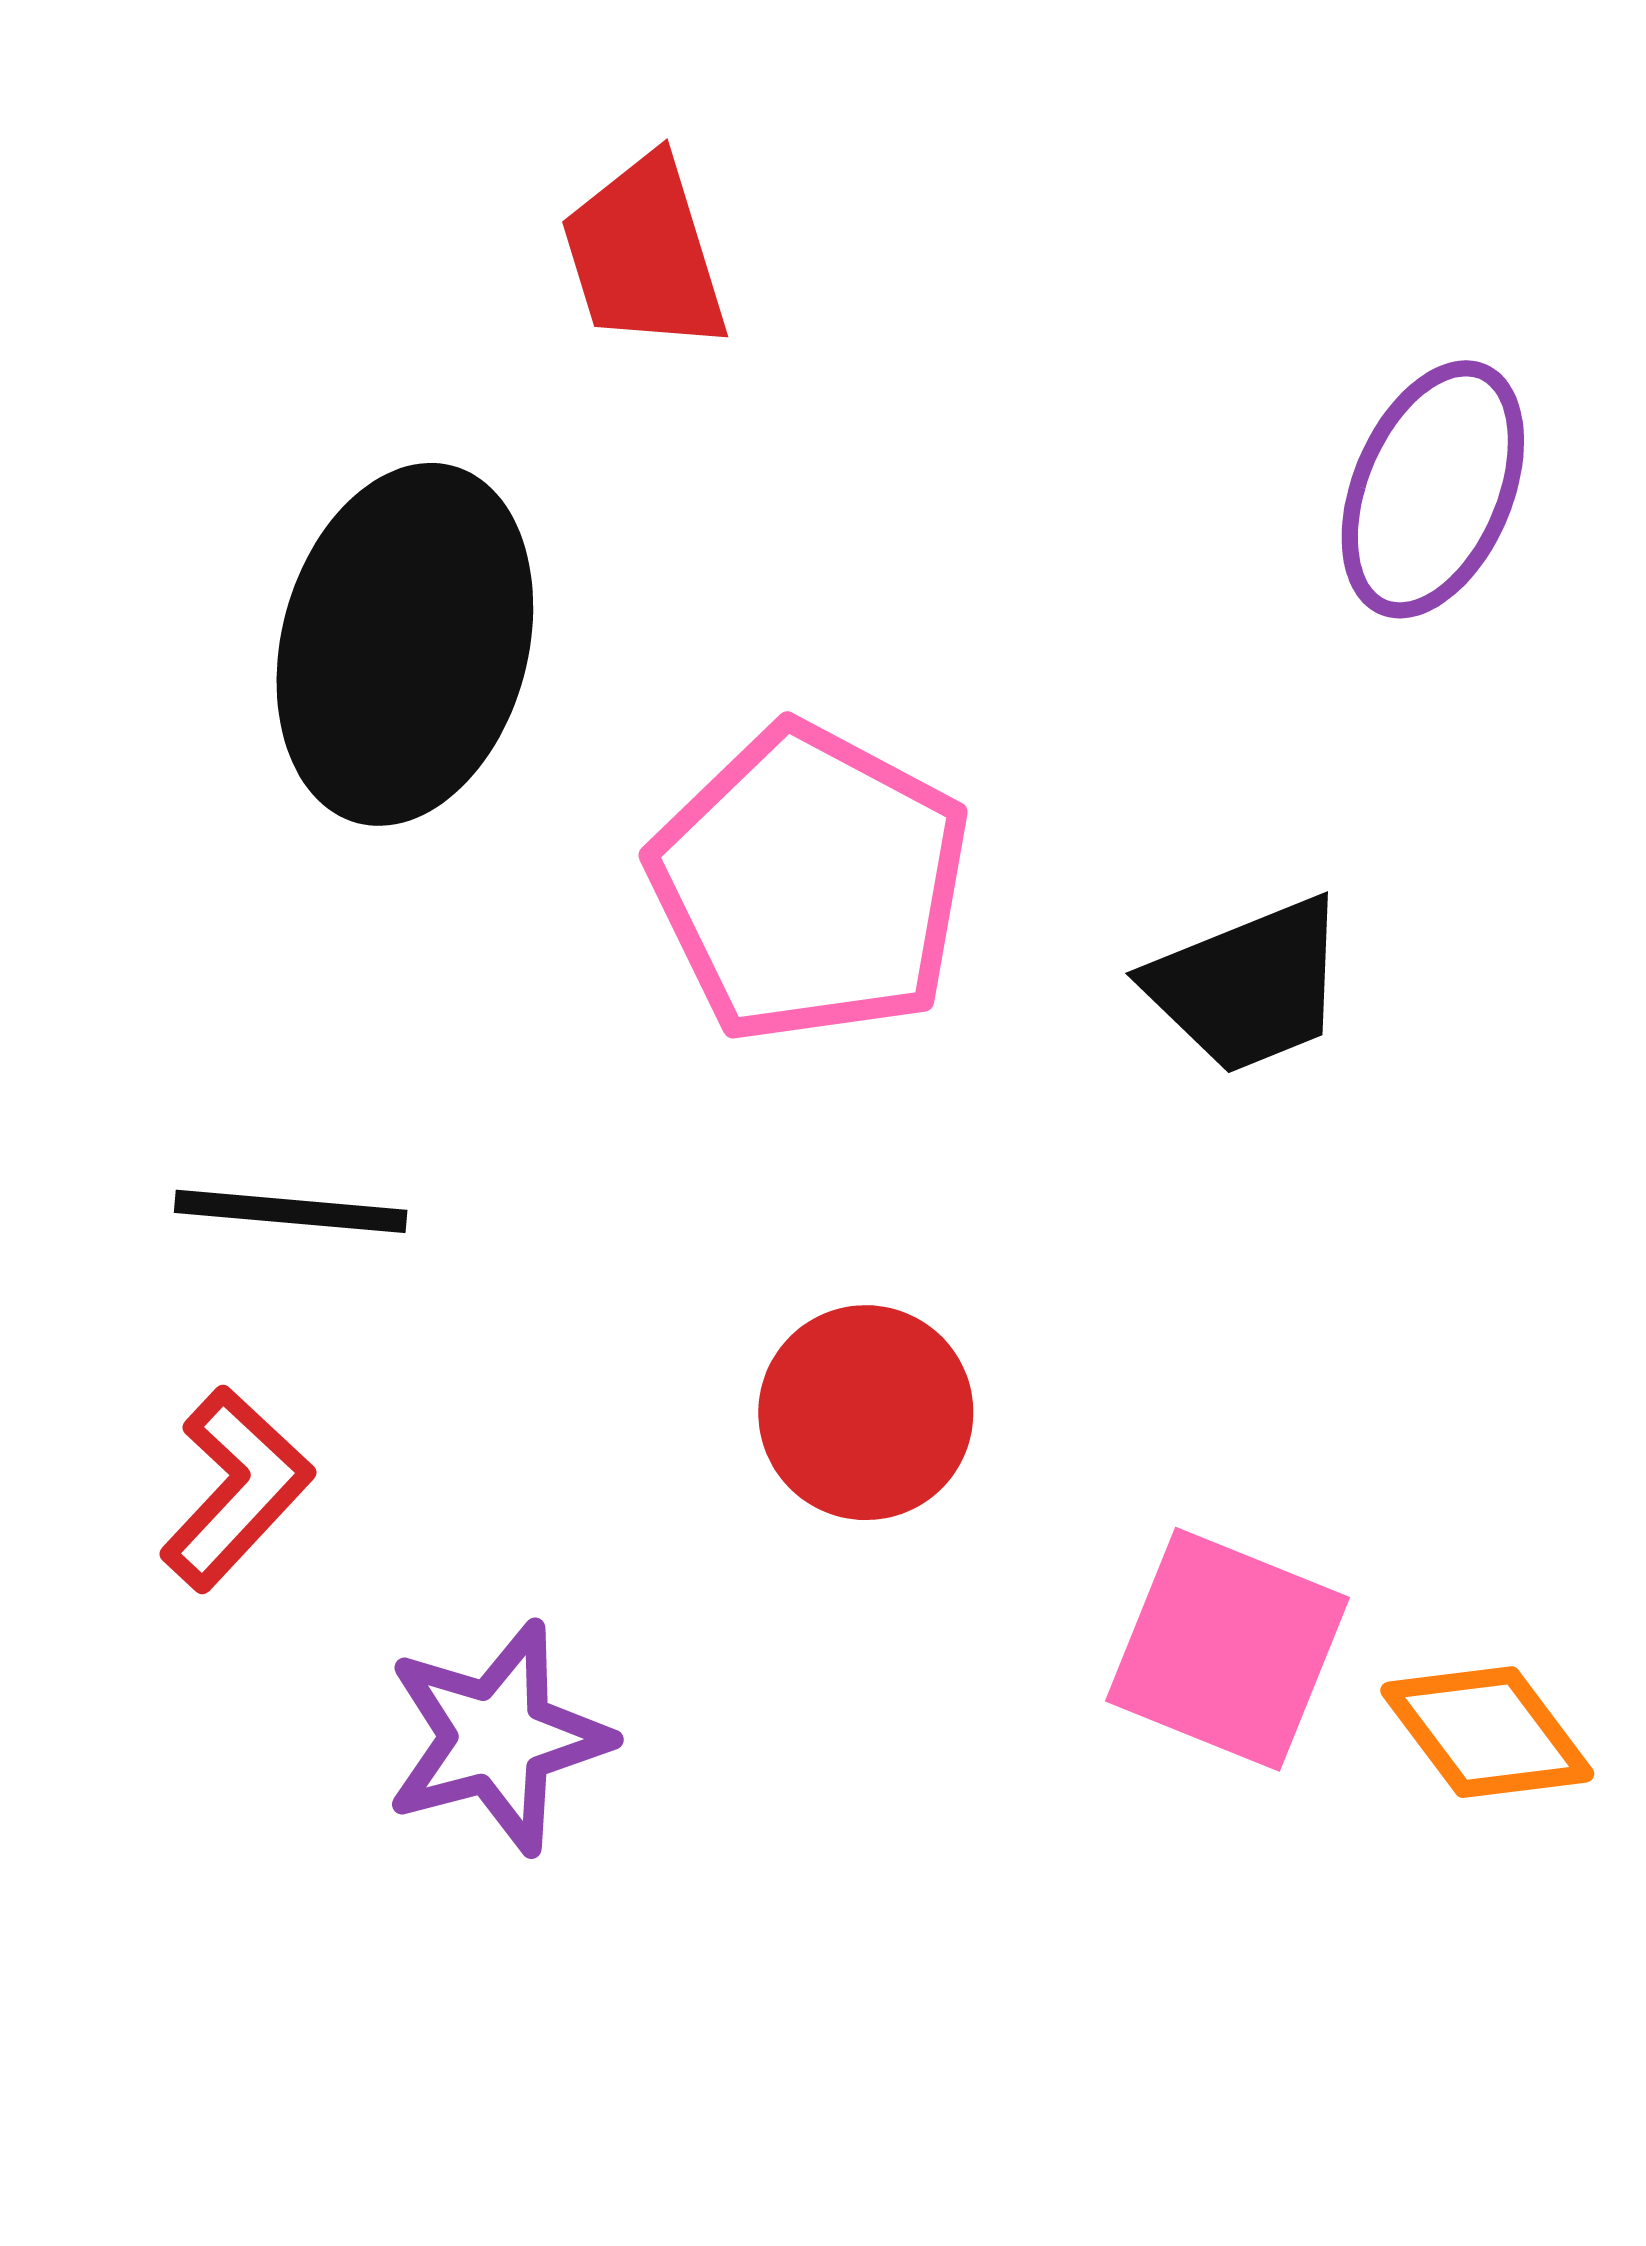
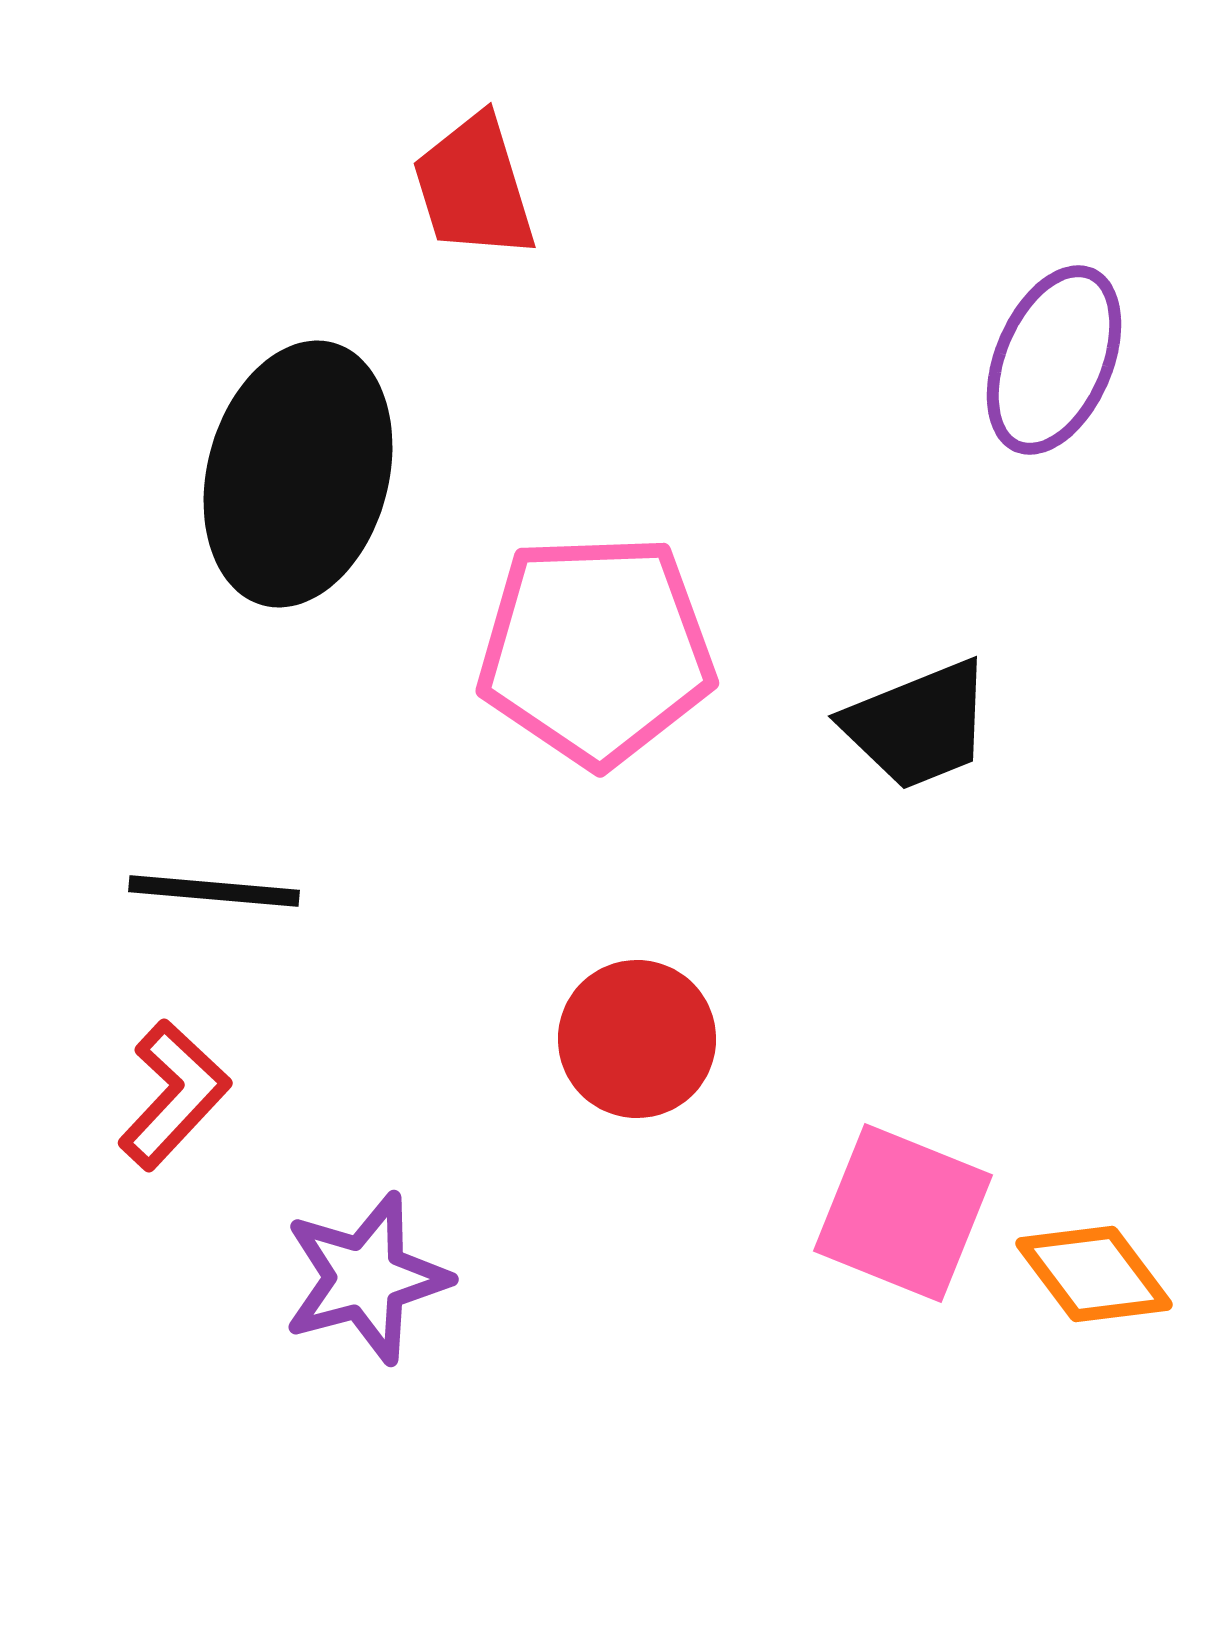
pink pentagon: (810, 884) -> (596, 650), turned -30

